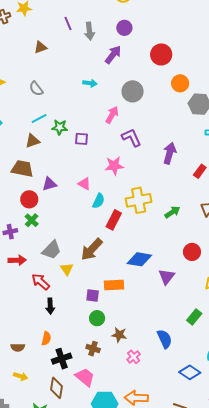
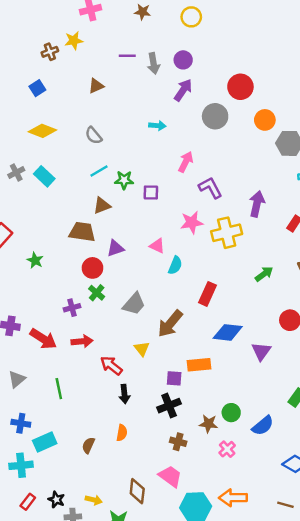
purple line: (68, 23) -> (127, 56), turned -64
purple circle: (124, 28) -> (183, 60), moved
gray circle: (133, 91) -> (215, 116), moved
brown triangle: (32, 141) -> (102, 206), moved
yellow cross: (139, 200) -> (227, 233), moved
red rectangle: (114, 220) -> (207, 294), moved
gray trapezoid: (52, 250) -> (134, 304), moved
green circle: (97, 318) -> (231, 413), moved
blue semicircle: (165, 339) -> (263, 426), turned 78
brown semicircle: (18, 347) -> (88, 445), turned 120
black cross: (62, 359) -> (169, 406), moved
yellow arrow: (21, 376) -> (94, 500), moved

